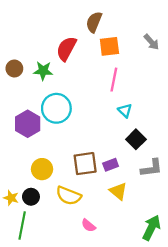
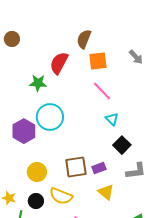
brown circle: (14, 69) -> (12, 39), moved
pink line: (114, 80) -> (102, 91), turned -55
black circle: (31, 197) -> (36, 201), moved

